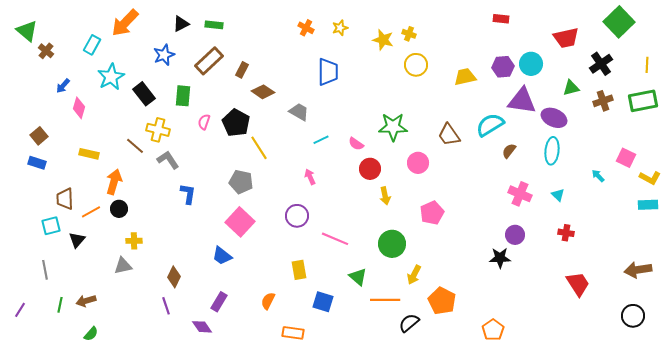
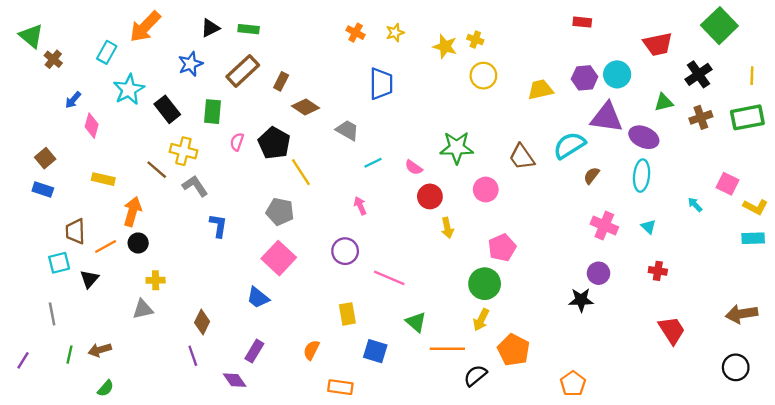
green circle: (392, 244) -> (485, 284), moved

